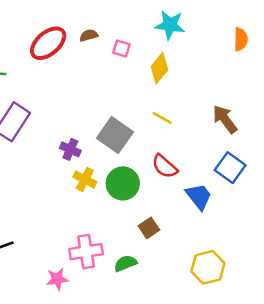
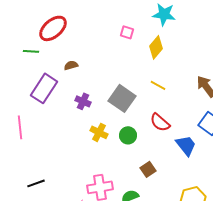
brown semicircle: (89, 35) -> (71, 65), moved
red ellipse: (48, 43) -> (53, 28), moved
purple cross: (70, 149) -> (83, 101), moved
green circle: (123, 183) -> (128, 135), size x0.7

